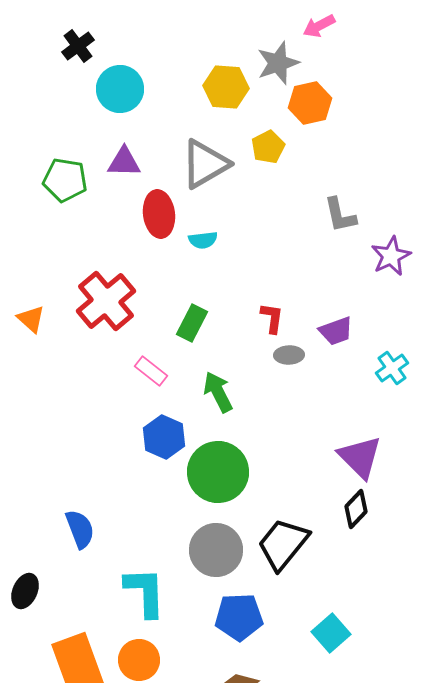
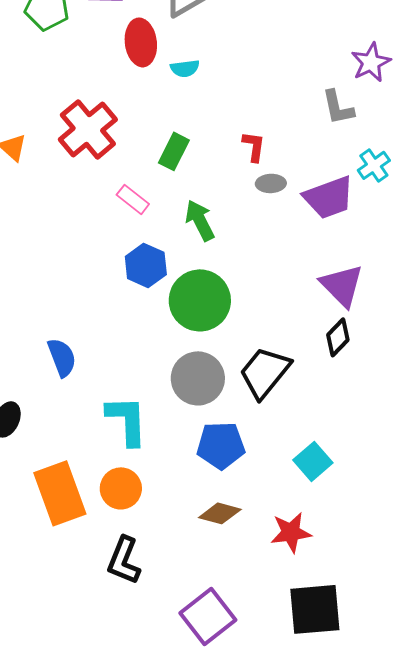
gray L-shape: (340, 215) -> (338, 107), moved
purple star: (391, 256) -> (371, 62), moved
purple trapezoid: (336, 331) -> (329, 197), moved, size x1.5
cyan cross: (392, 368) -> (374, 165), moved

